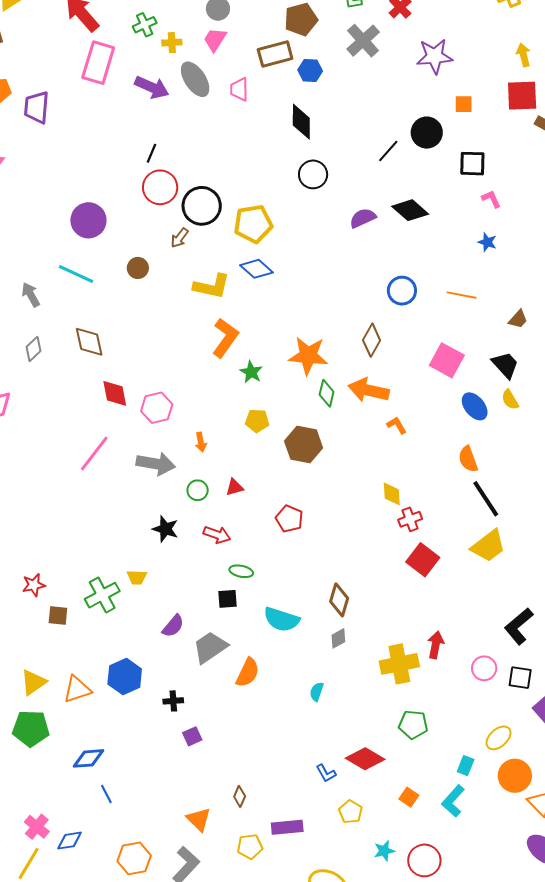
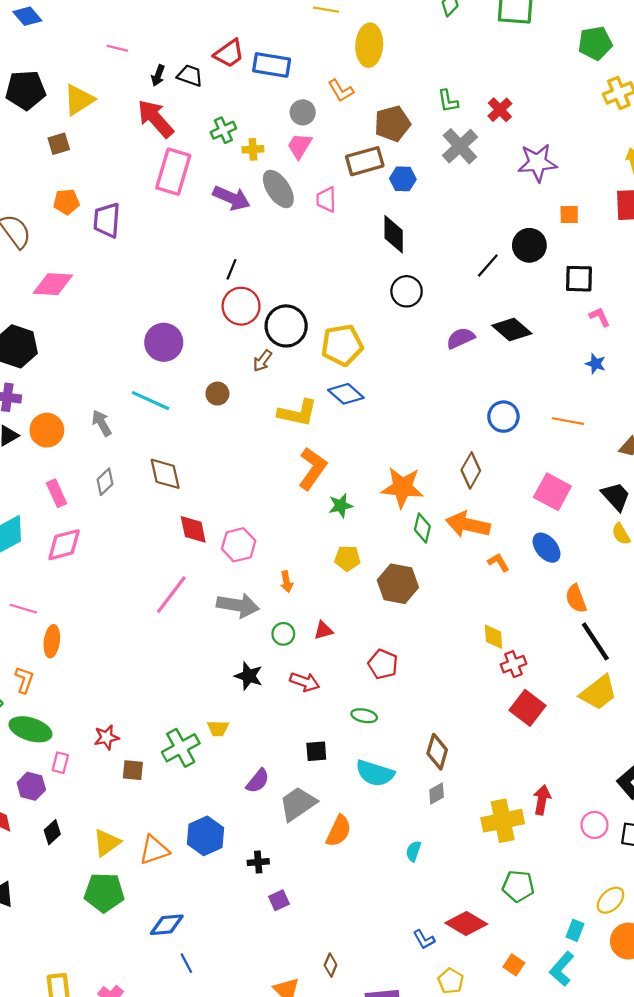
green star: (251, 372) -> (341, 506), turned 30
blue ellipse: (475, 406) -> (546, 548), moved
green ellipse: (241, 571) -> (364, 716), moved

